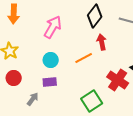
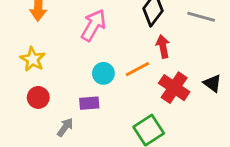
cyan circle: (51, 60) -> (103, 73), moved
red cross: (118, 80) -> (174, 88), moved

